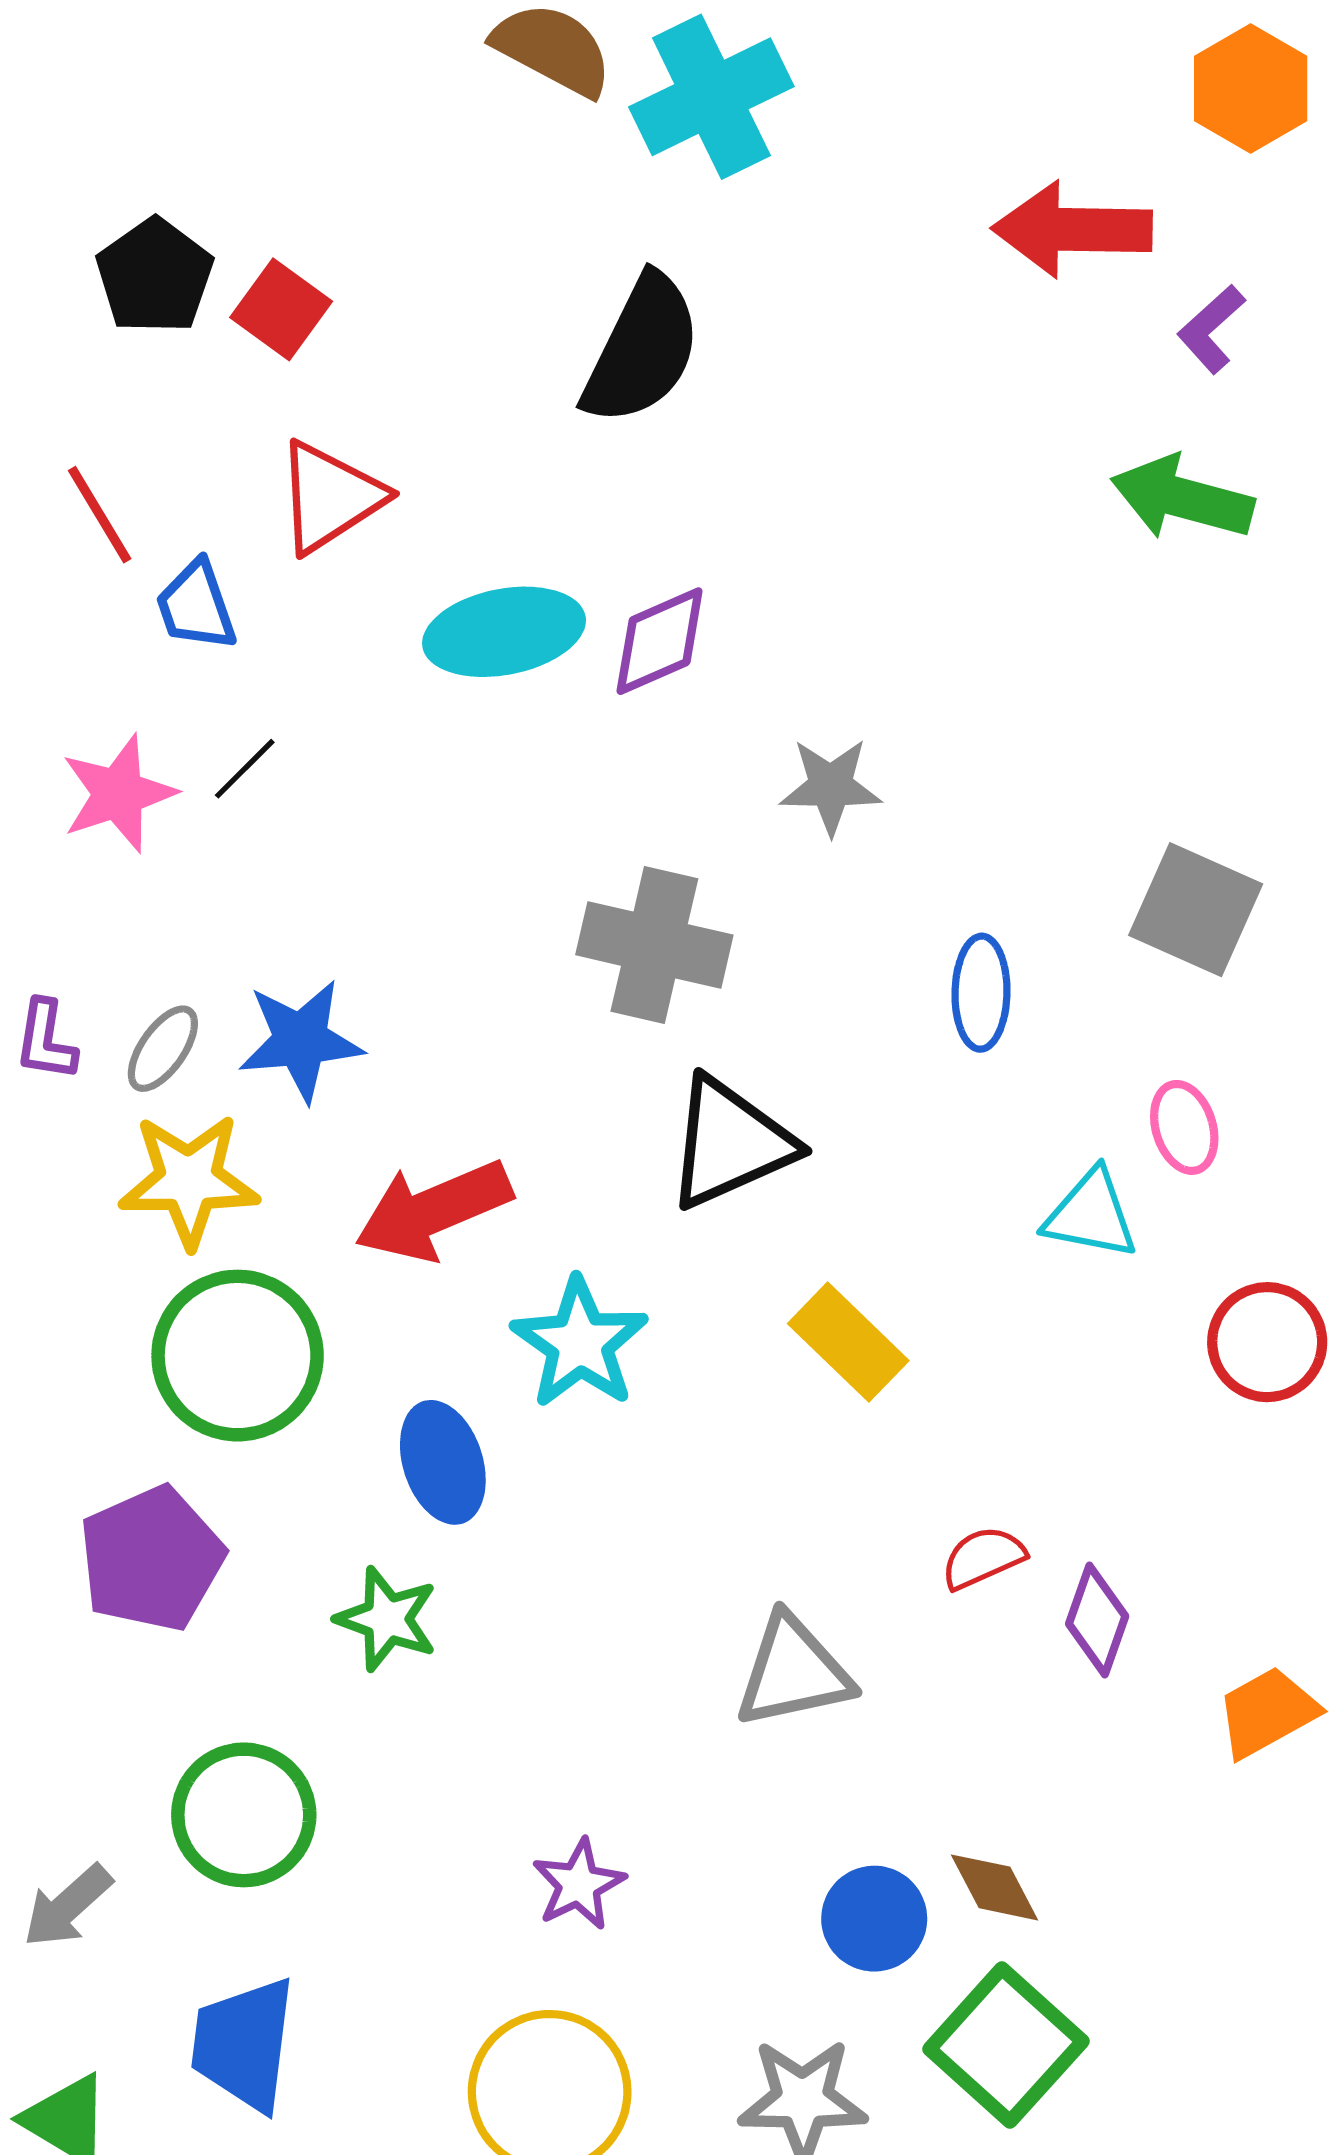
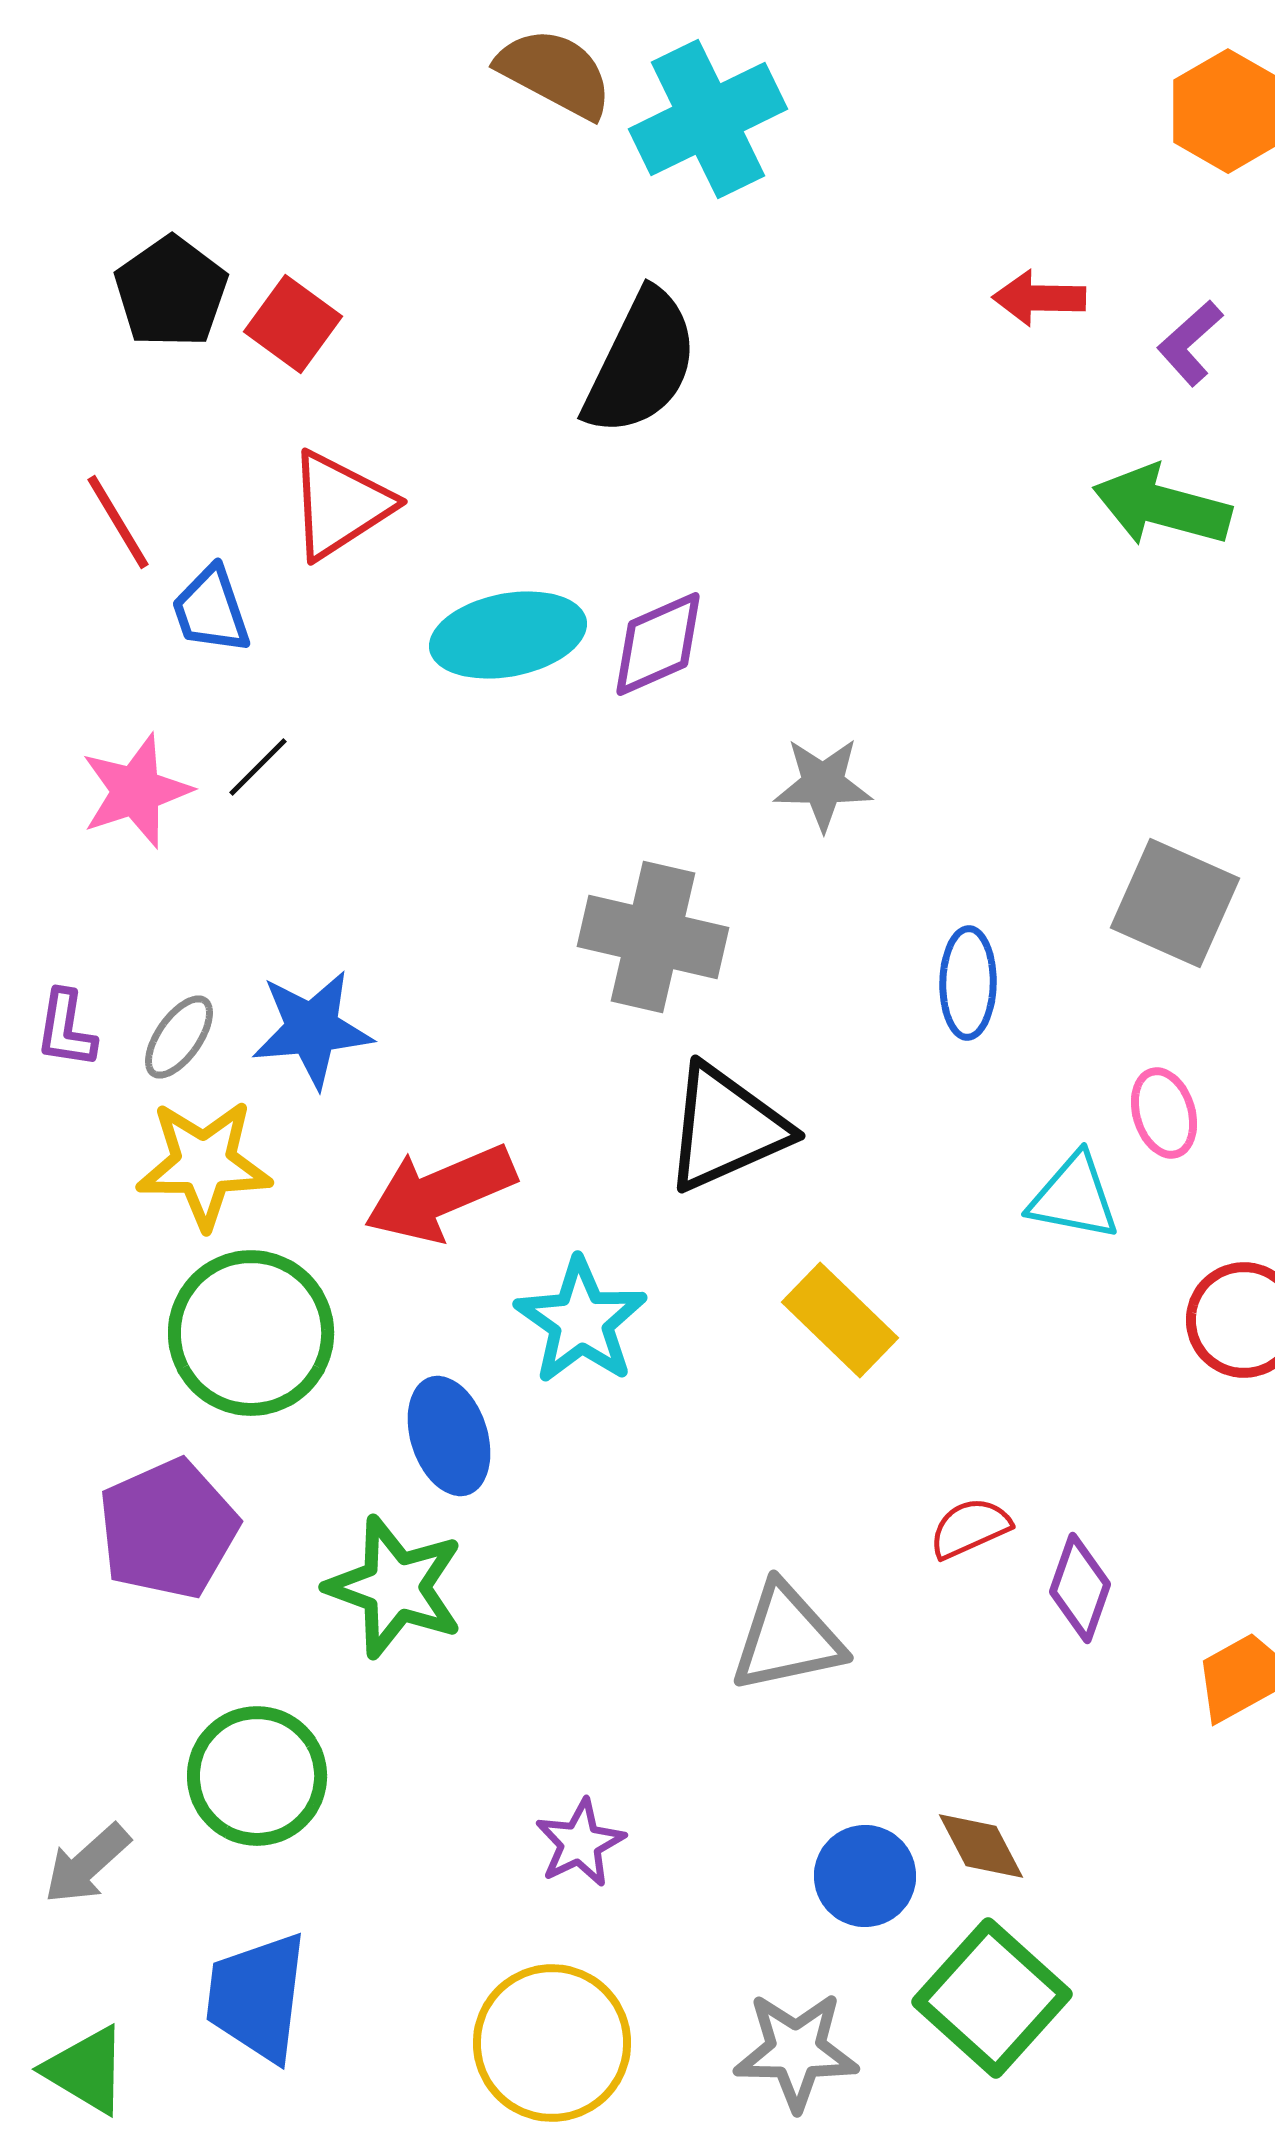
red arrow: (1072, 229) -> (1039, 298), moved, size x0.6
green star: (387, 1619) -> (395, 1587), size x1.4

